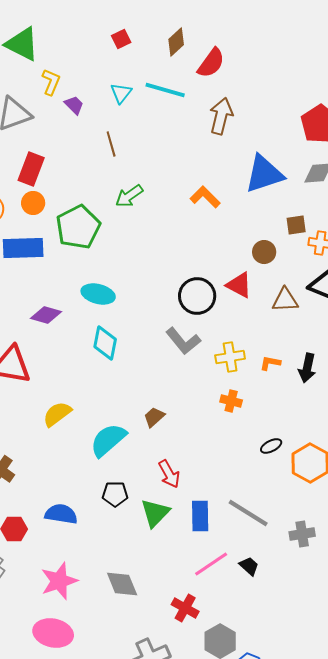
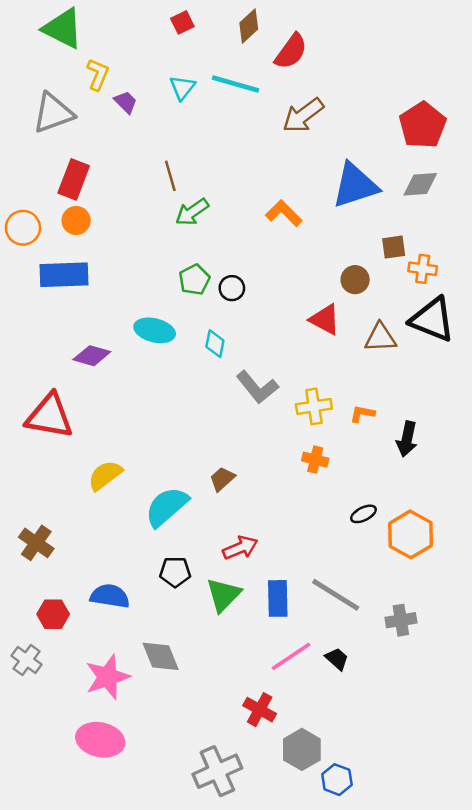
brown arrow: (221, 116) -> (303, 115), turned -141
brown line: (111, 144) -> (170, 176), moved
green pentagon: (78, 227) -> (194, 280), moved, size x0.6
black circle: (197, 296) -> (232, 288), moved, size x0.6
cyan diamond: (105, 343) -> (215, 344), moved, size x0.7
black arrow: (307, 368) -> (407, 439), moved
red arrow: (169, 474) -> (240, 548), turned -84
gray diamond: (122, 584) -> (161, 656), moved

